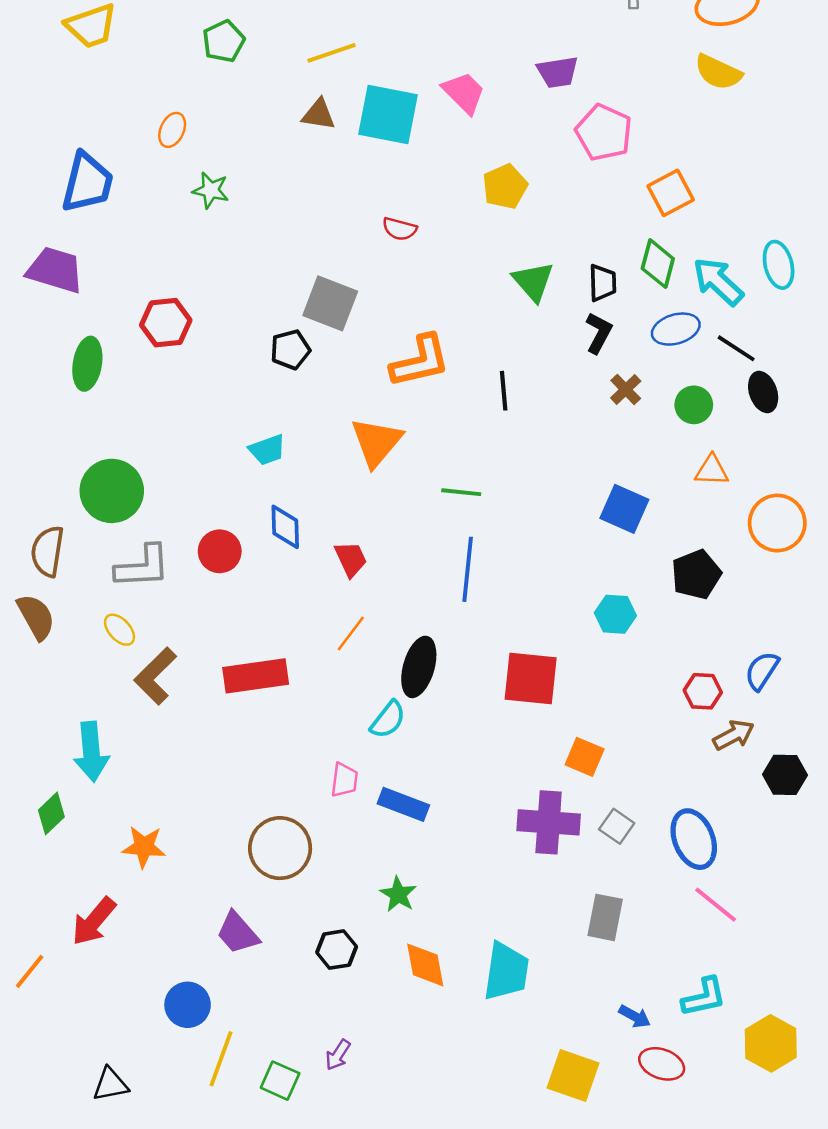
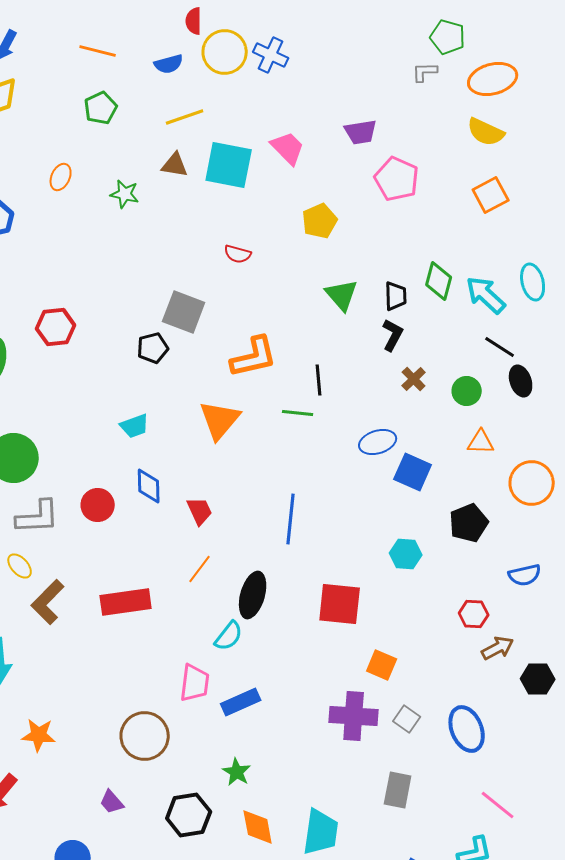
green star: (211, 190) -> (125, 194), moved
orange square: (671, 193) -> (491, 195), moved
blue ellipse: (676, 329) -> (378, 442), moved
green line: (461, 492) -> (298, 413), moved
blue semicircle: (762, 671) -> (525, 575), moved, turned -136
pink trapezoid: (344, 780) -> (195, 683), size x1.4
blue rectangle: (403, 804) -> (241, 702), turned -45
pink line: (716, 905) -> (498, 805), moved
purple trapezoid: (238, 933) -> (112, 802), size x0.7
black hexagon: (337, 950) -> (189, 815), size x1.4

